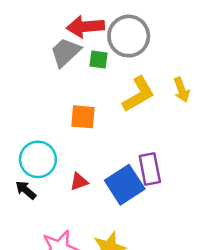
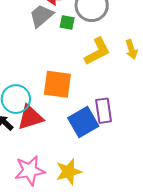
orange square: (83, 117) -> (57, 84), moved, size x1.4
red triangle: (79, 182) -> (30, 117), moved, size x1.8

